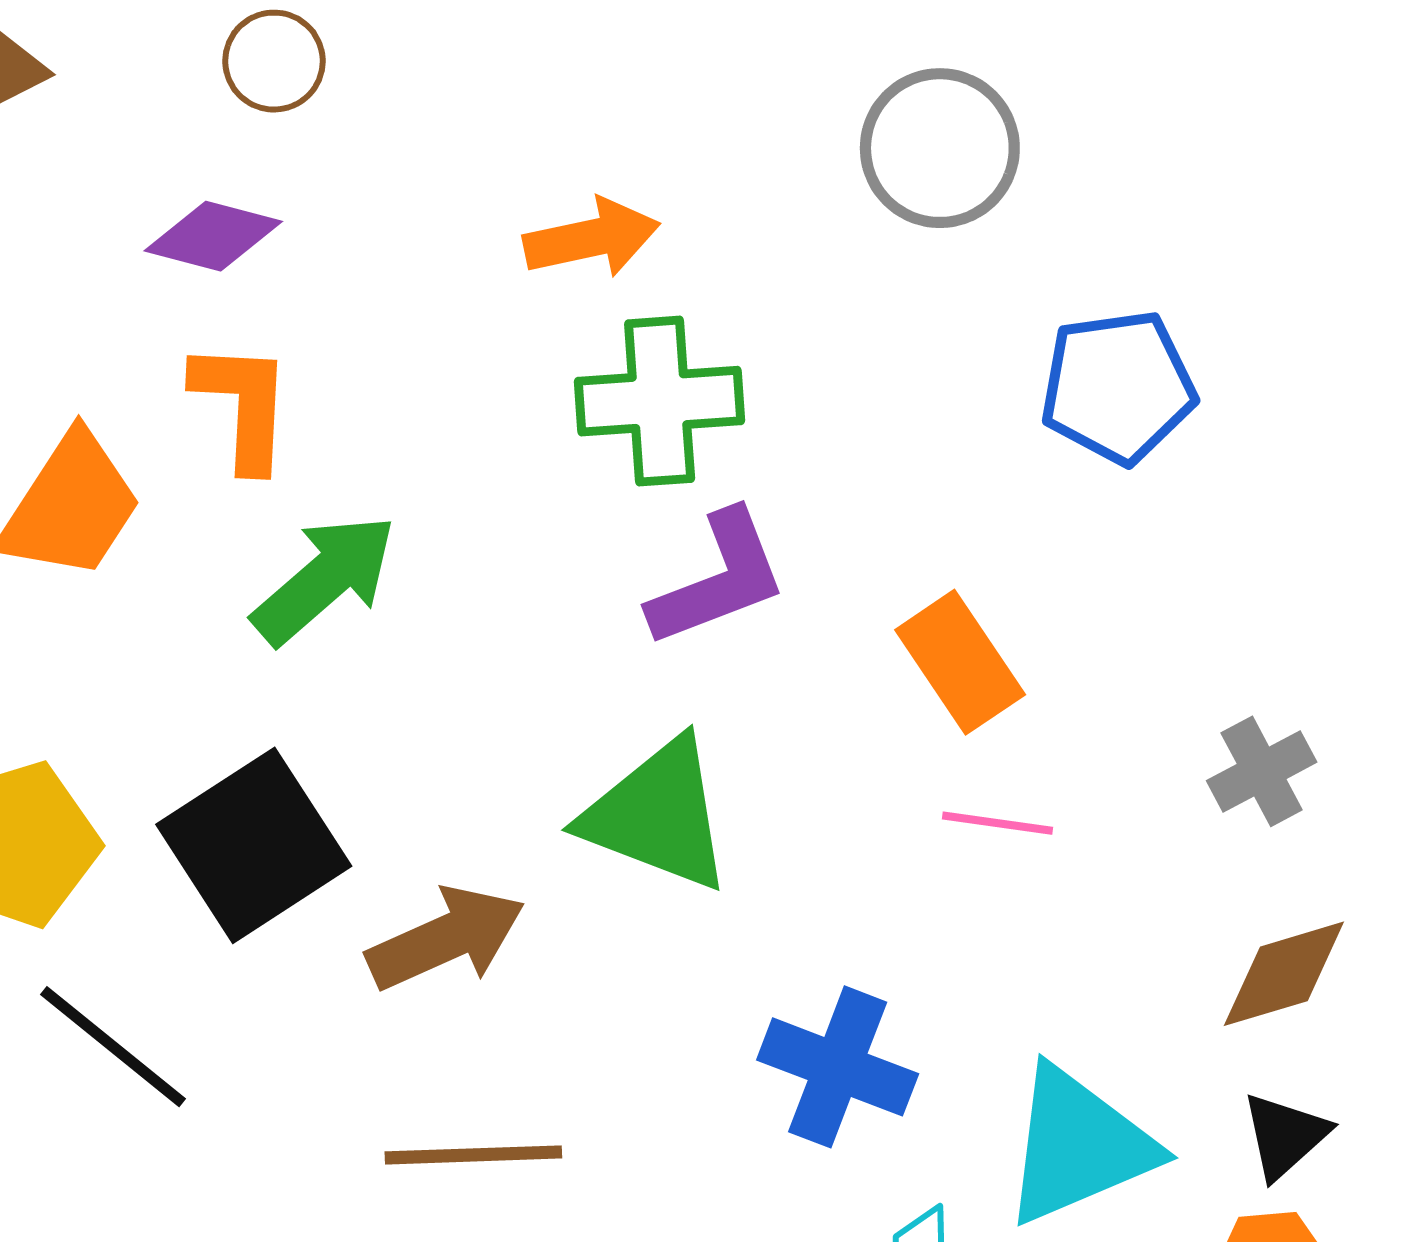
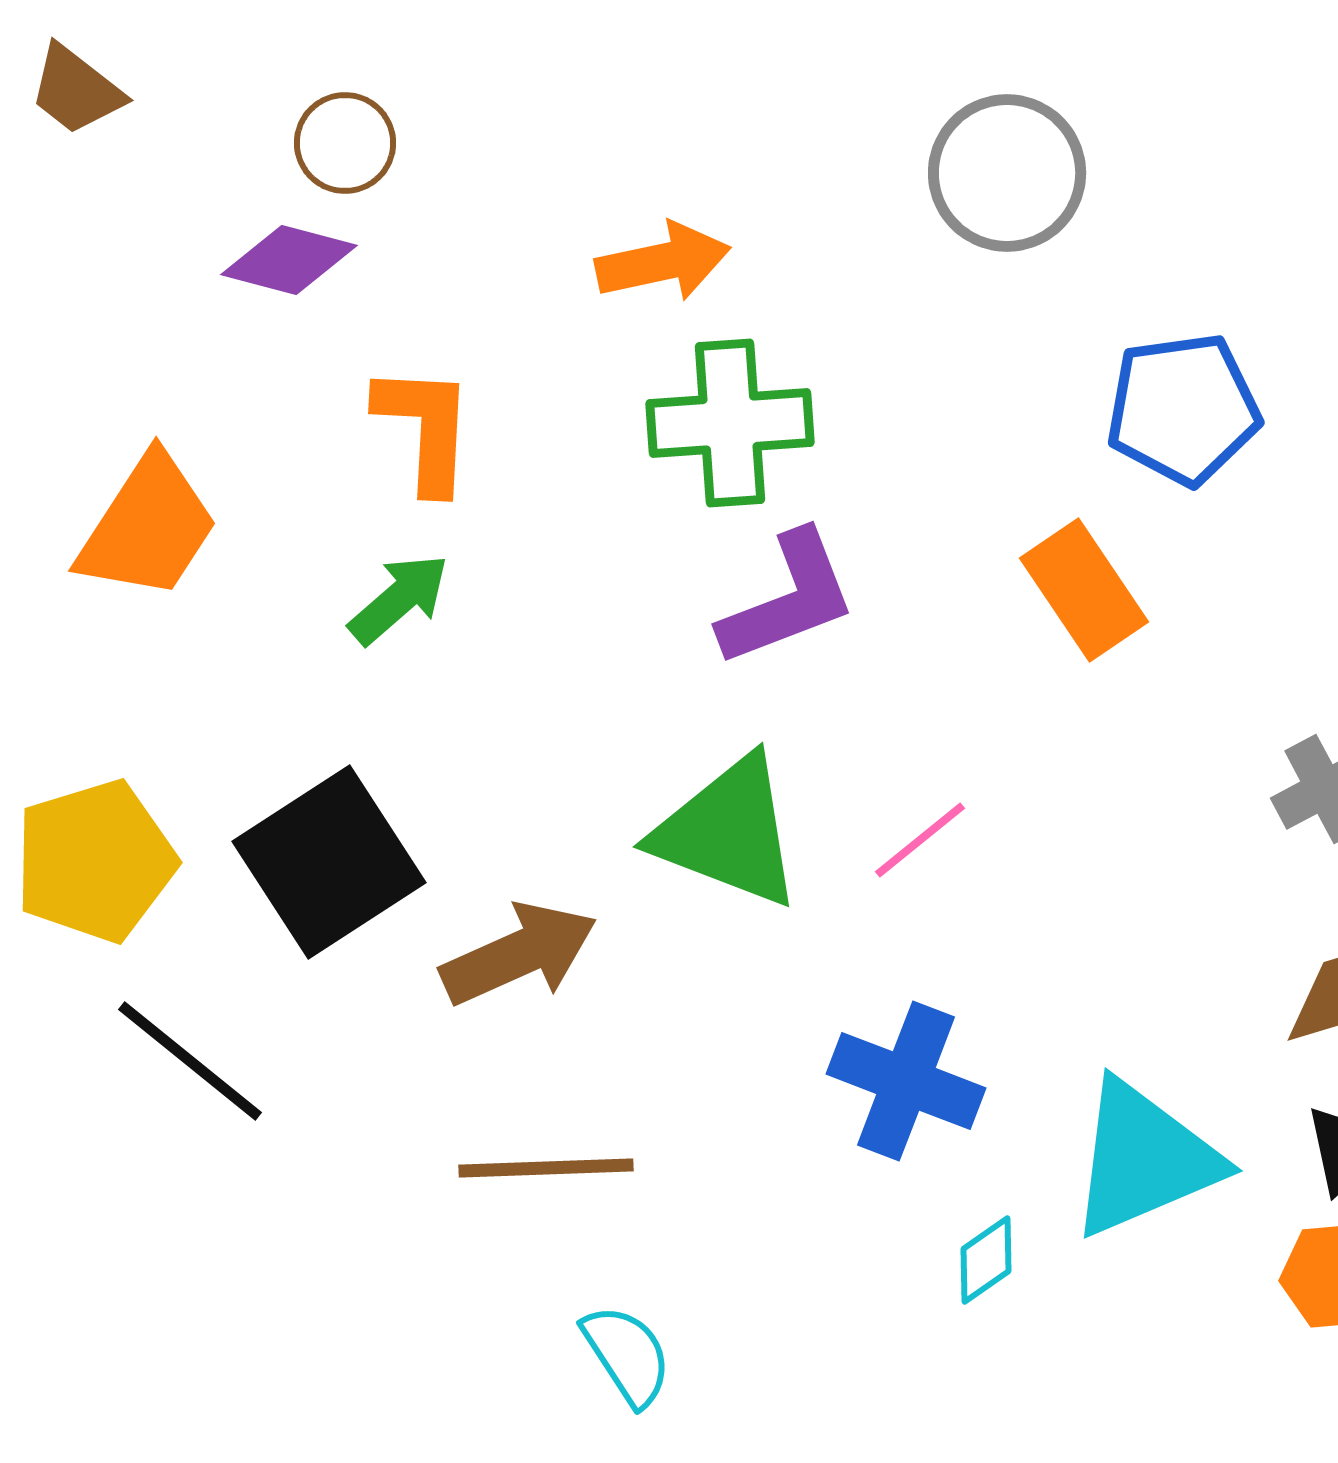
brown circle: (274, 61) -> (345, 143), moved
orange L-shape: (243, 405) -> (425, 428), moved
green arrow: (325, 579) -> (399, 599), size x0.7
orange rectangle: (960, 662) -> (1084, 590), moved
pink line: (997, 823) -> (920, 840), moved, turned -47

